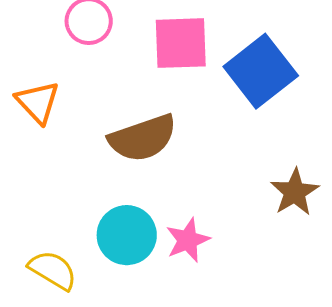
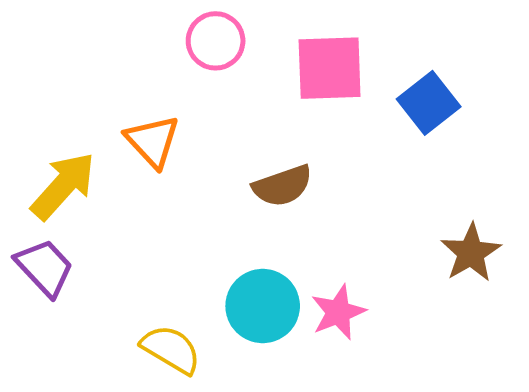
blue square: (261, 71) -> (429, 103), size x0.7
brown semicircle: (143, 138) -> (282, 186), size x0.7

